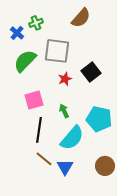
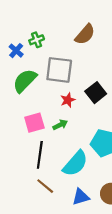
green arrow: (64, 111) -> (60, 125), moved, turned 88
blue triangle: (65, 167) -> (81, 197), moved, turned 42

